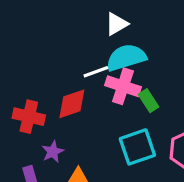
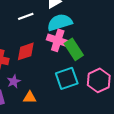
white line: (96, 72) -> (26, 16), moved
green rectangle: (149, 101) -> (74, 49), size x1.5

